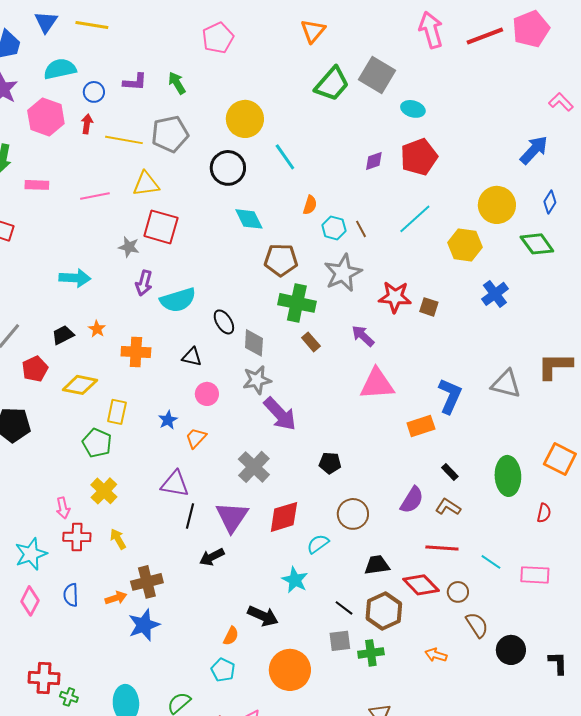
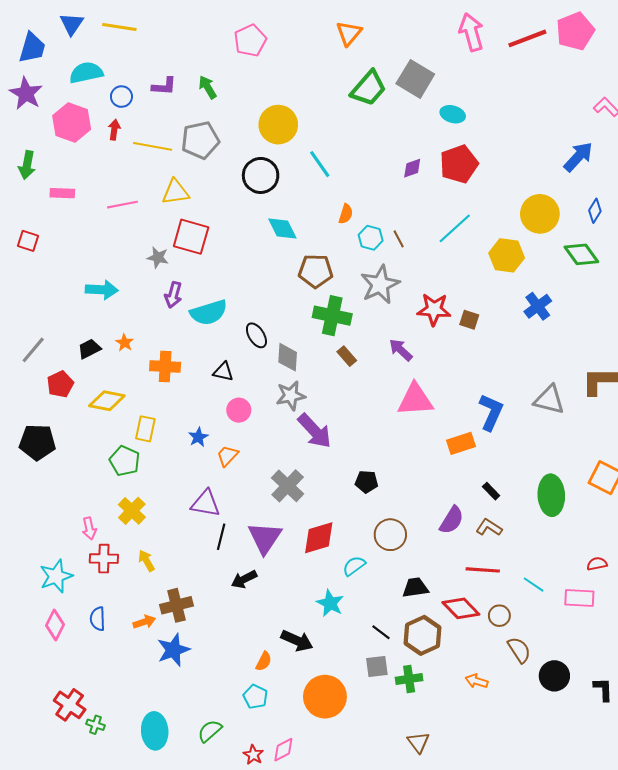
red semicircle: (544, 513) -> (597, 564), moved, turned -114
red cross: (44, 678) -> (70, 705), turned 32

